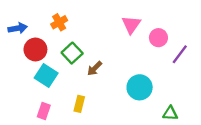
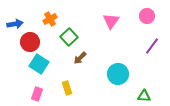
pink circle: (158, 38) -> (147, 16), moved
green square: (72, 53) -> (69, 37), moved
yellow rectangle: (79, 104) -> (67, 88), turned -32

